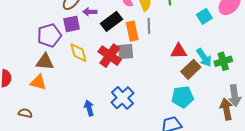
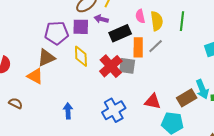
gray line: (149, 26) -> (156, 46), turned 35
red triangle: (179, 51) -> (153, 101), moved
brown triangle: (45, 62) -> (46, 58), turned -42
blue arrow: (89, 108) -> (68, 111), moved

